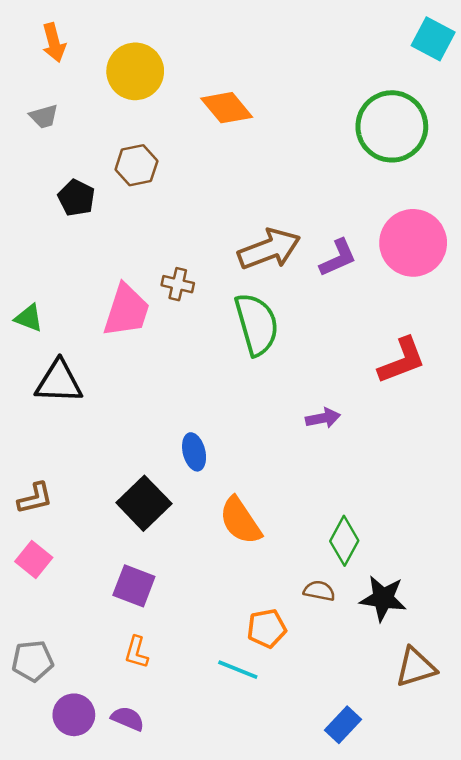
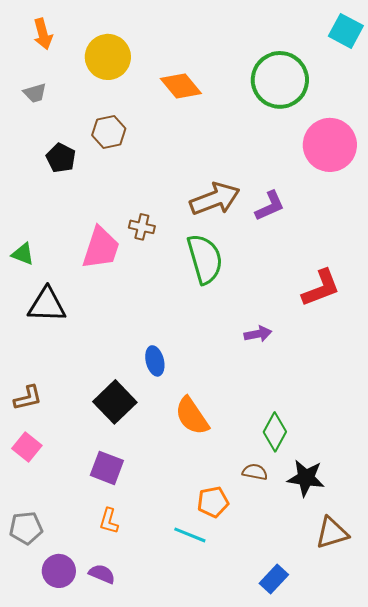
green circle: (392, 126) -> (280, 80), moved
pink circle: (413, 243) -> (330, 145), moved

